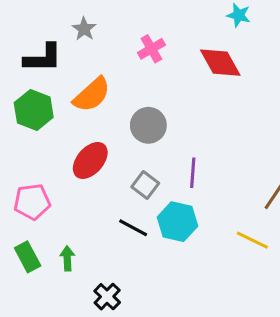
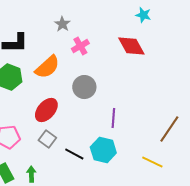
gray star: (84, 29) -> (62, 24), moved
pink cross: (151, 49) -> (80, 46), moved
gray square: (145, 185) -> (47, 139), moved

